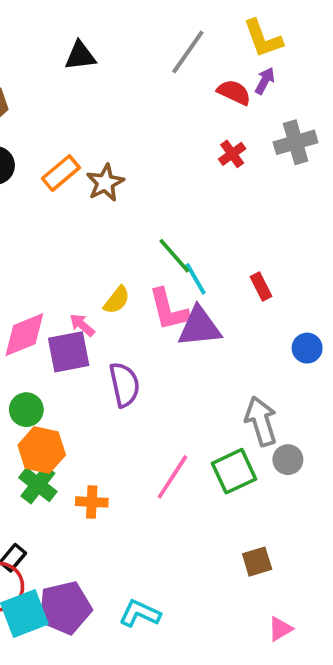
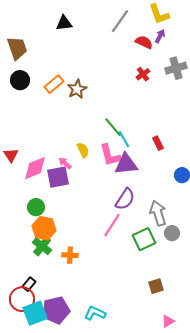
yellow semicircle: (117, 300) -> (83, 150), turned -63
purple semicircle: (124, 385) -> (125, 199), moved, turned 45
pink line: (172, 477) -> (112, 225), moved

